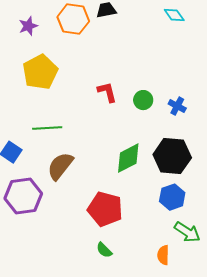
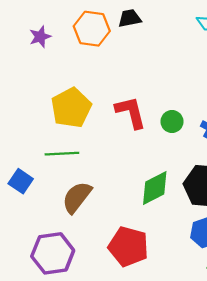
yellow pentagon: (40, 72) -> (71, 108), moved
red L-shape: (107, 92) -> (131, 112), size x1.4
purple hexagon: (23, 196) -> (53, 253), moved

